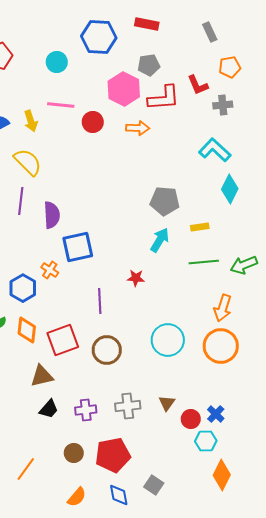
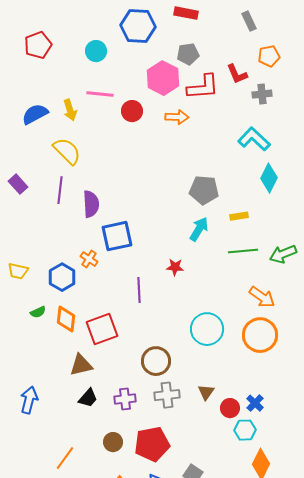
orange arrow: (223, 308) -> (262, 297), turned -72
brown circle: (107, 350) -> (156, 361), moved

